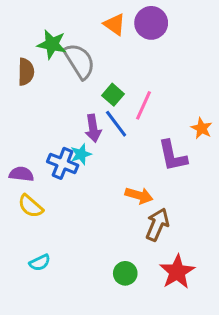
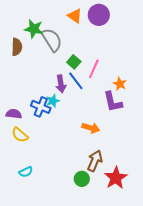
orange star: (202, 128) -> (120, 84), moved
brown arrow: (157, 224) -> (95, 161), moved

